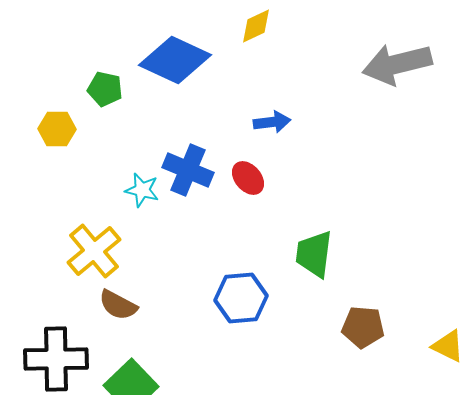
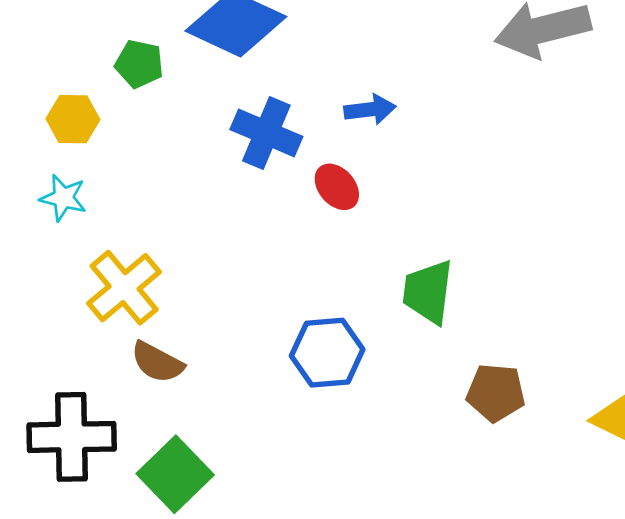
blue cross: (188, 170) -> (266, 133), moved
cyan star: (142, 190) -> (63, 198), moved

